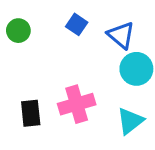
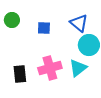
blue square: (77, 24) -> (44, 28), moved, turned -32
cyan triangle: (130, 121) -> (78, 68), moved

